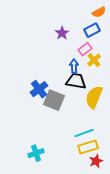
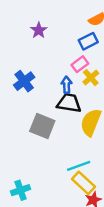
purple star: (62, 33) -> (39, 30), moved
blue cross: (39, 89) -> (24, 81), moved
yellow rectangle: (88, 147) -> (84, 183), turned 60

